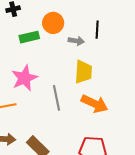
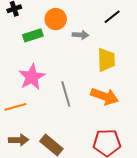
black line: (97, 30) -> (112, 17), moved, turned 54
yellow trapezoid: (83, 72) -> (106, 60), moved

